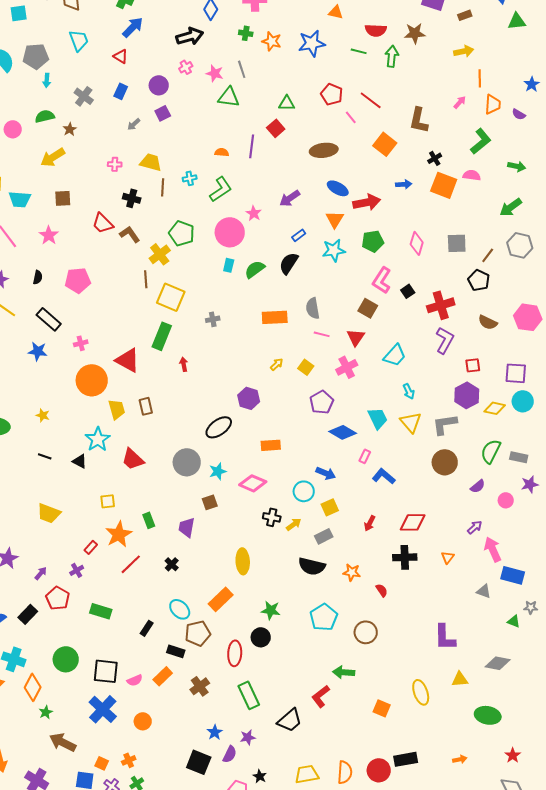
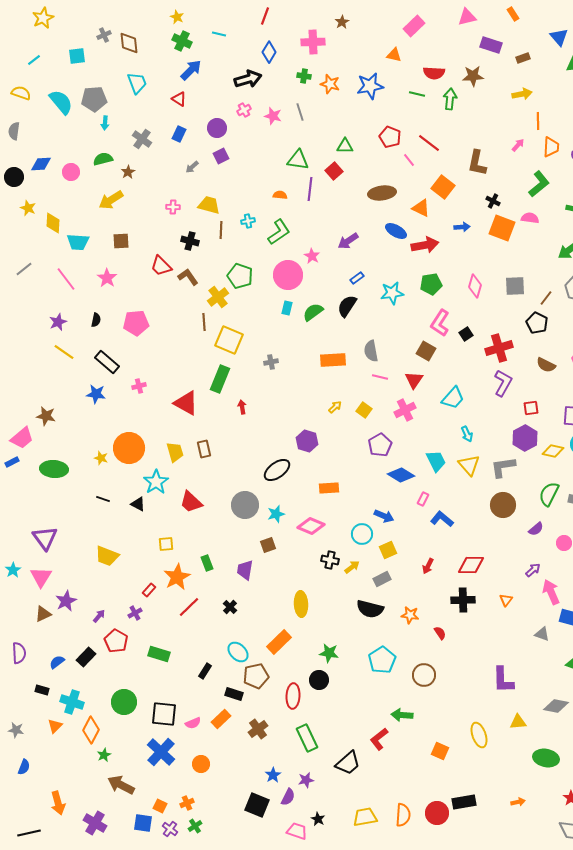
green triangle: (229, 97) -> (298, 160), moved
black cross: (435, 158) -> (493, 201), turned -32
orange triangle: (335, 219) -> (421, 208), moved, turned -36
orange circle: (92, 380) -> (129, 448), moved

